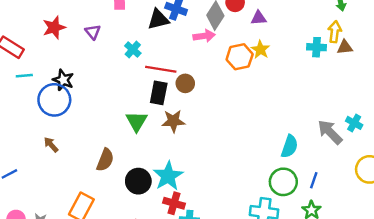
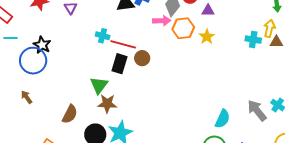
cyan cross: (133, 49) -> (103, 36), moved, turned -32
orange hexagon: (240, 57) -> (183, 28), moved
brown star: (173, 121) -> (107, 104), moved

